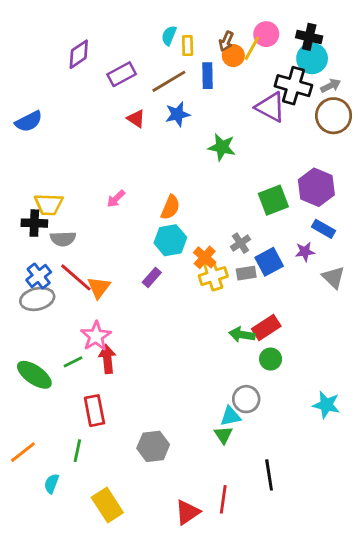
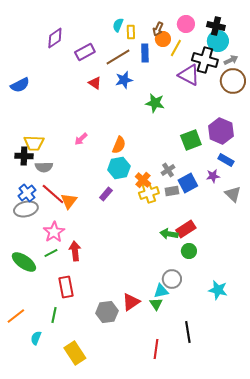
yellow line: (252, 48) -> (176, 48), moved
pink star: (96, 336) -> (54, 232), moved
cyan star: (326, 405) -> (218, 290), moved
red triangle: (188, 512) -> (131, 302), moved

